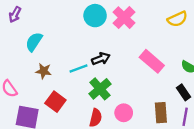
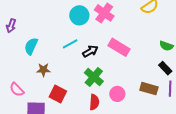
pink rectangle: (152, 61) -> (119, 47), moved
cyan line: (78, 69) -> (70, 44), moved
brown rectangle: (161, 113) -> (149, 89), turned -60

